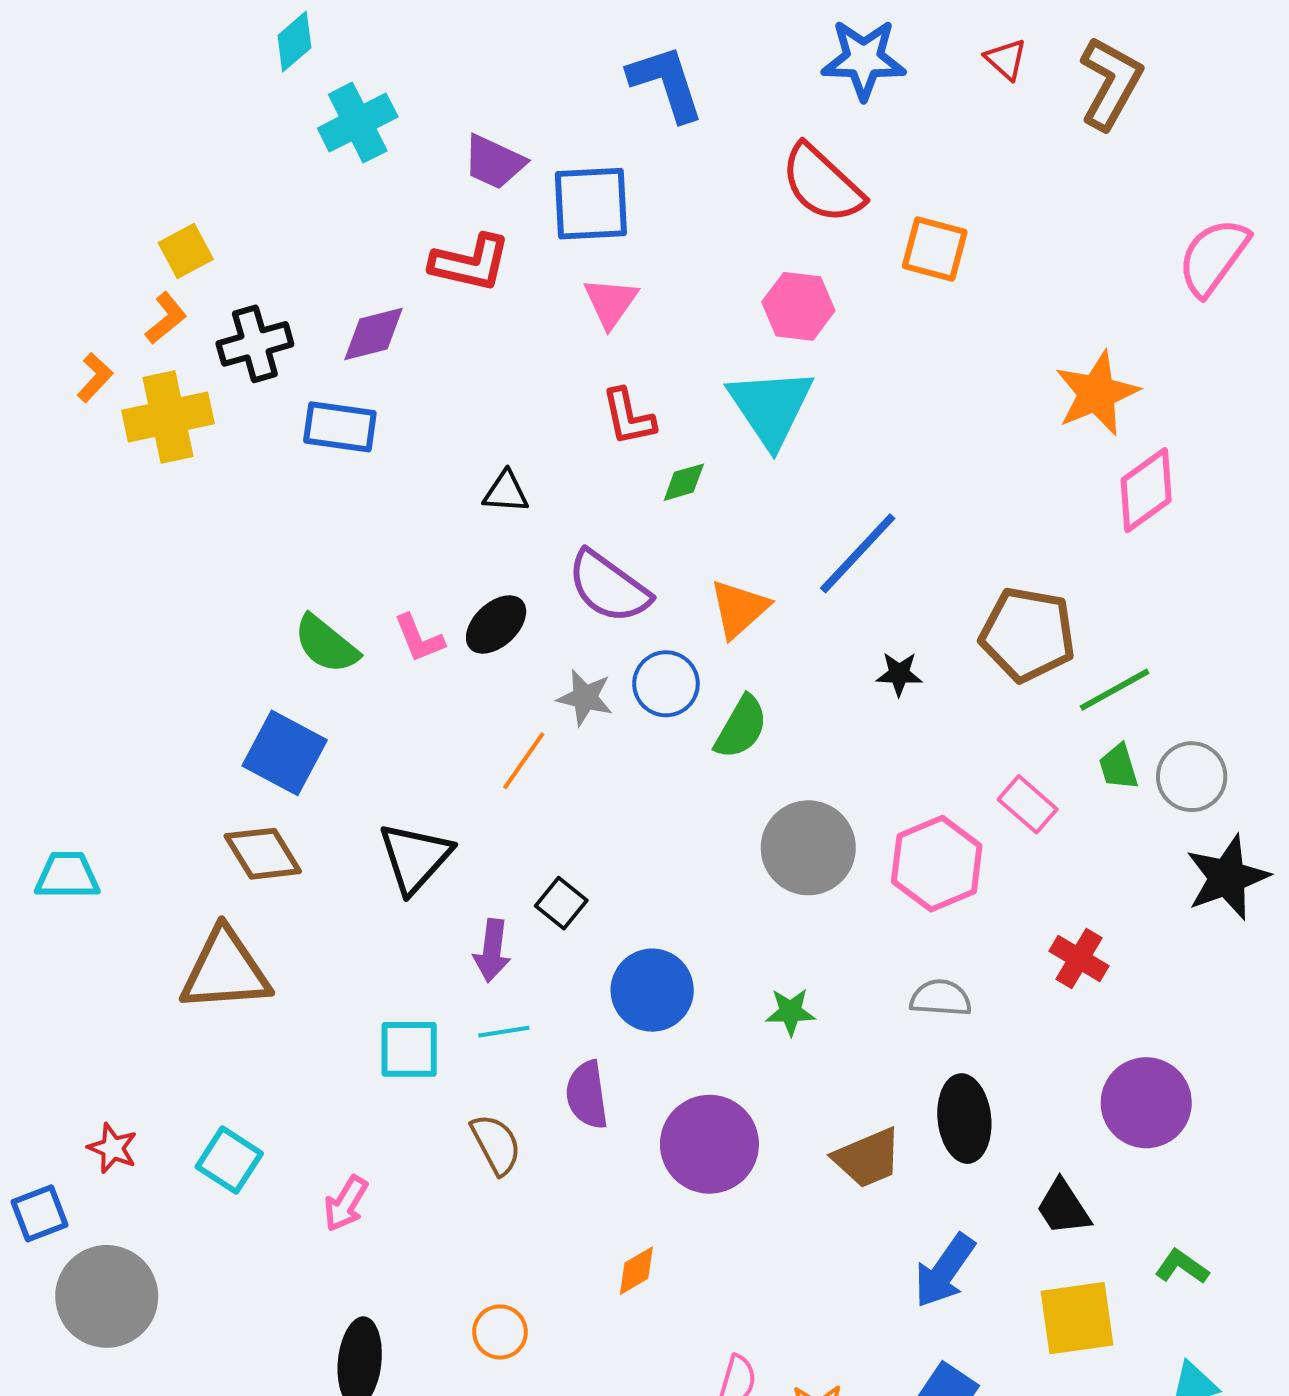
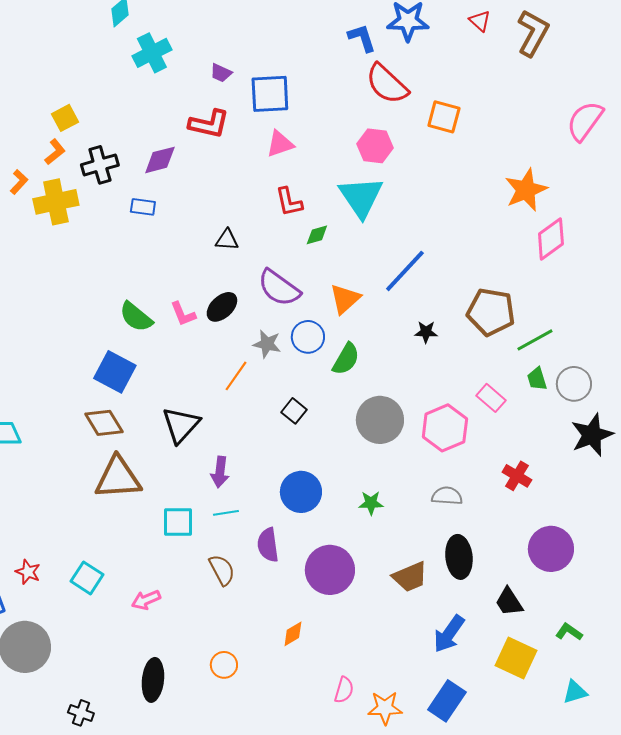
blue L-shape: (666, 83) -> (362, 38), moved, size x0.7
purple trapezoid: (494, 162) -> (221, 73), size x0.7
pink triangle: (611, 302) -> (280, 144), turned 36
blue rectangle: (340, 427) -> (143, 207), size x0.7
black square: (561, 903) -> (294, 411), moved
brown triangle: (225, 970) -> (118, 478), moved
pink arrow: (346, 1204) -> (146, 600), turned 36
yellow square: (1077, 1318) -> (516, 658), turned 33

